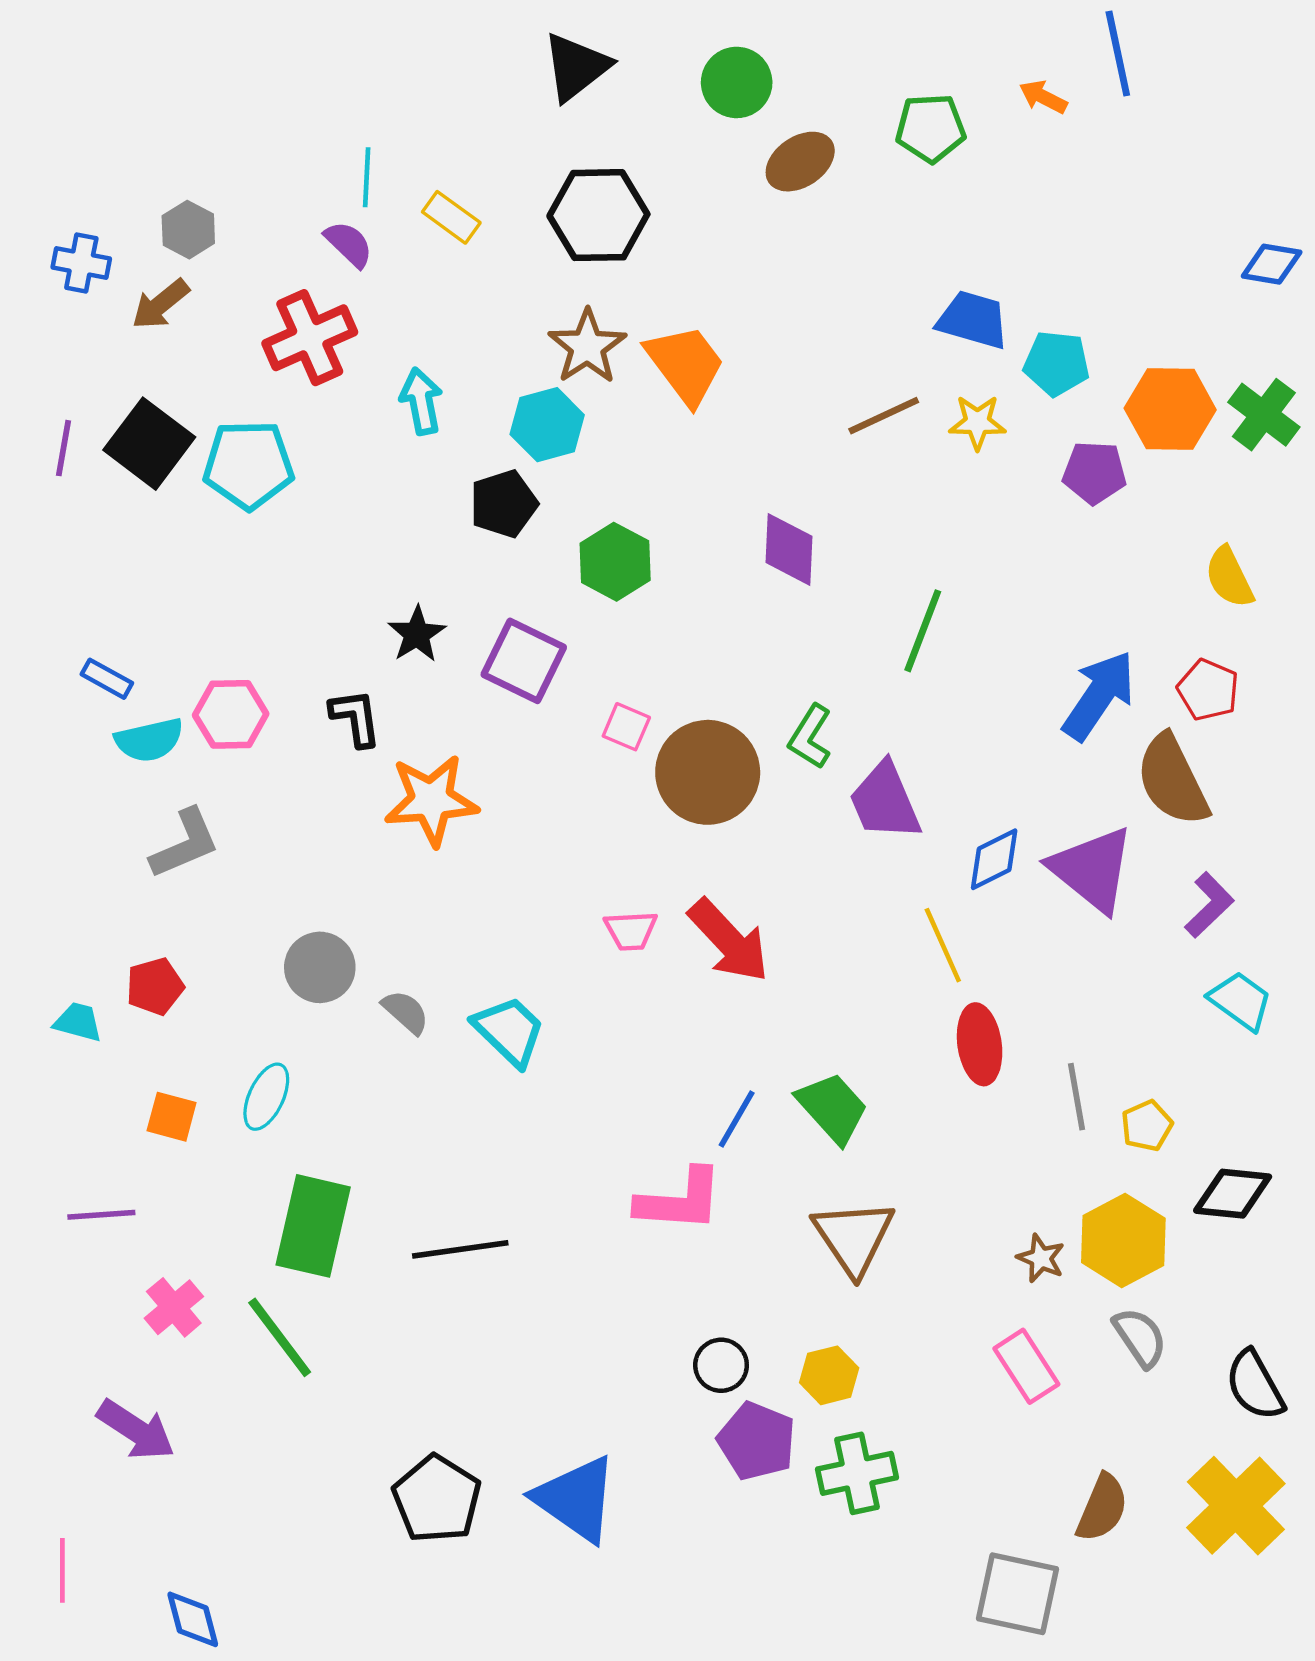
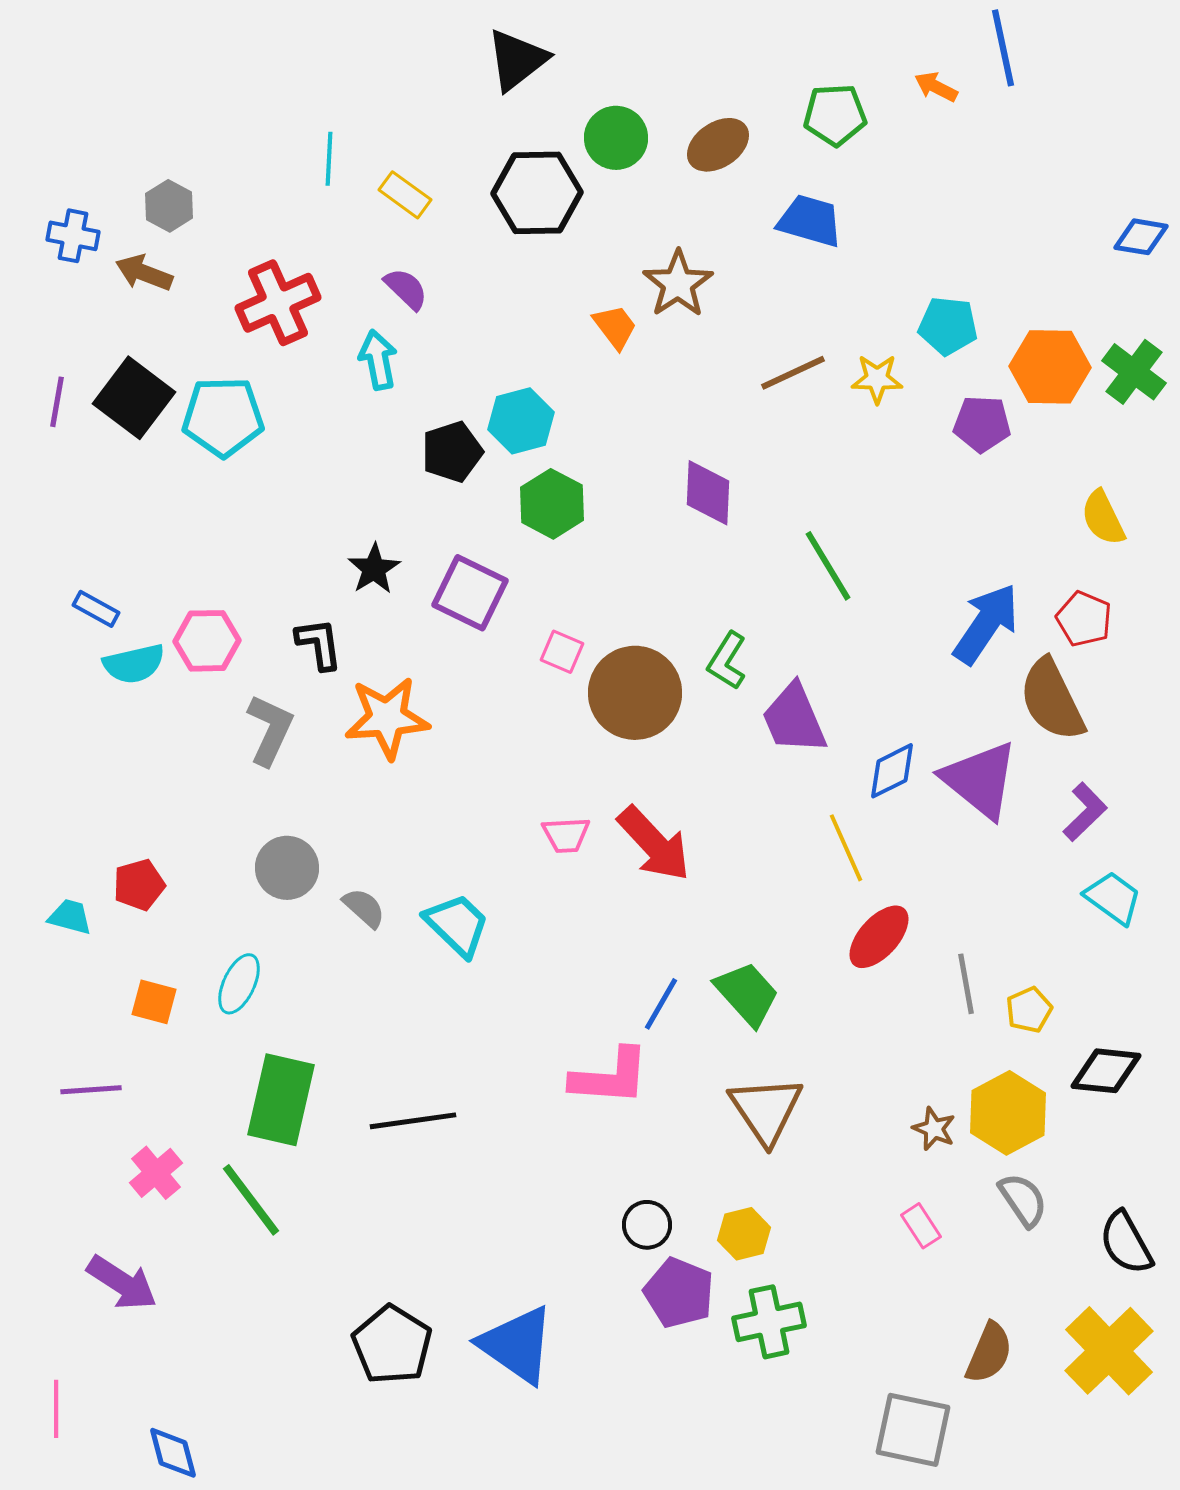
green circle: (737, 82) -> (616, 138), moved
purple semicircle: (349, 244) -> (406, 289), moved
brown arrow: (160, 304) -> (144, 273), turned 60
blue trapezoid: (973, 320) -> (810, 221), moved
brown star: (587, 347) -> (678, 284), moved
orange trapezoid: (685, 364) -> (615, 327), size x0.6
cyan hexagon: (547, 425) -> (521, 421), moved
green line: (923, 631) -> (828, 566), turned -52
gray L-shape: (185, 844) -> (270, 730), moved, turned -42
red ellipse: (980, 1044) -> (879, 937), turned 50
pink rectangle: (1026, 1366) -> (921, 1226), size x0.7

